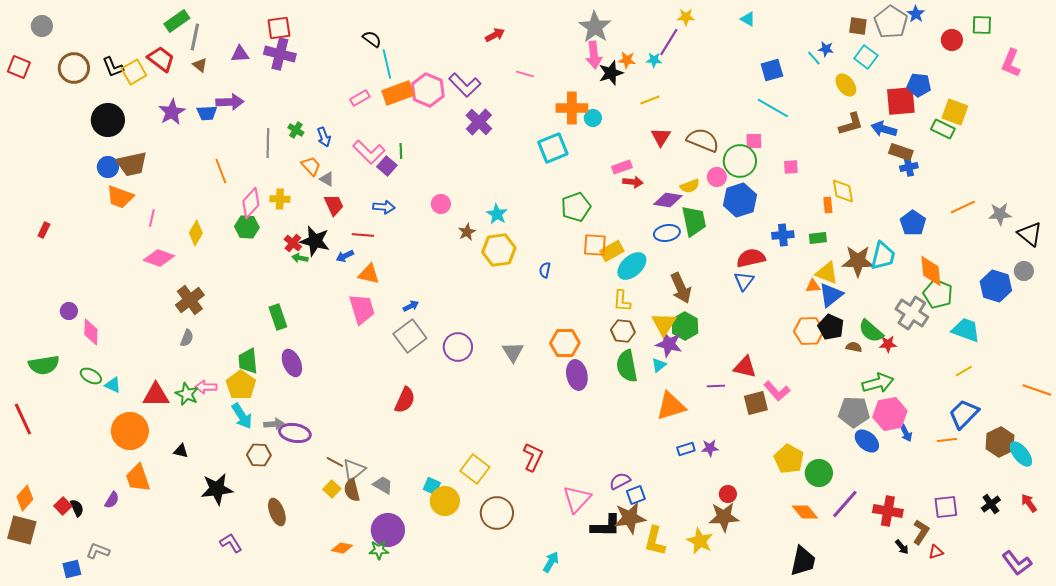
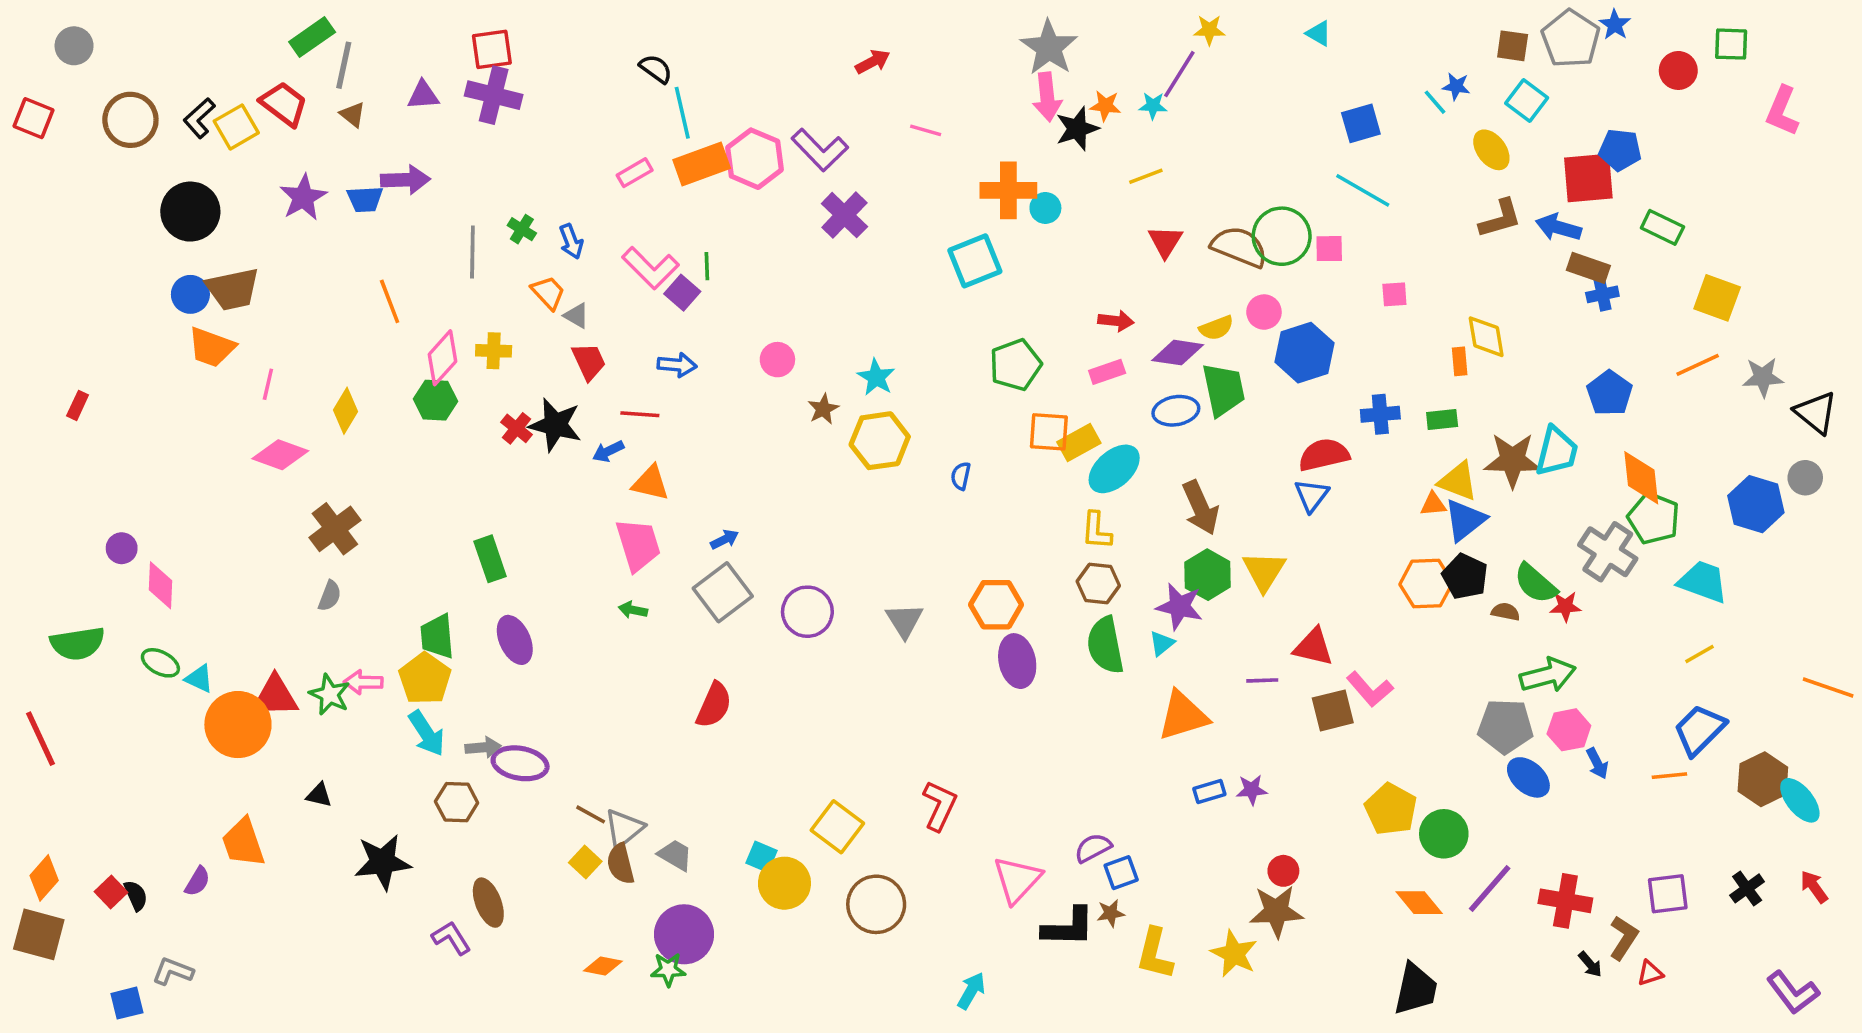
black L-shape: (113, 67) -> (199, 118), turned 70
yellow square: (955, 112) -> (1717, 298), moved
green circle: (740, 161) -> (1282, 236), moved
pink rectangle: (622, 167) -> (1107, 372), moved
green arrow: (300, 258) -> (633, 610), moved
yellow triangle: (664, 324) -> (1264, 571), moved
pink hexagon: (890, 414) -> (1569, 730), size x0.7
orange circle: (130, 431) -> (238, 725), moved
brown star: (630, 518) -> (1111, 913), size x0.5
purple L-shape: (231, 543) -> (451, 938), moved

